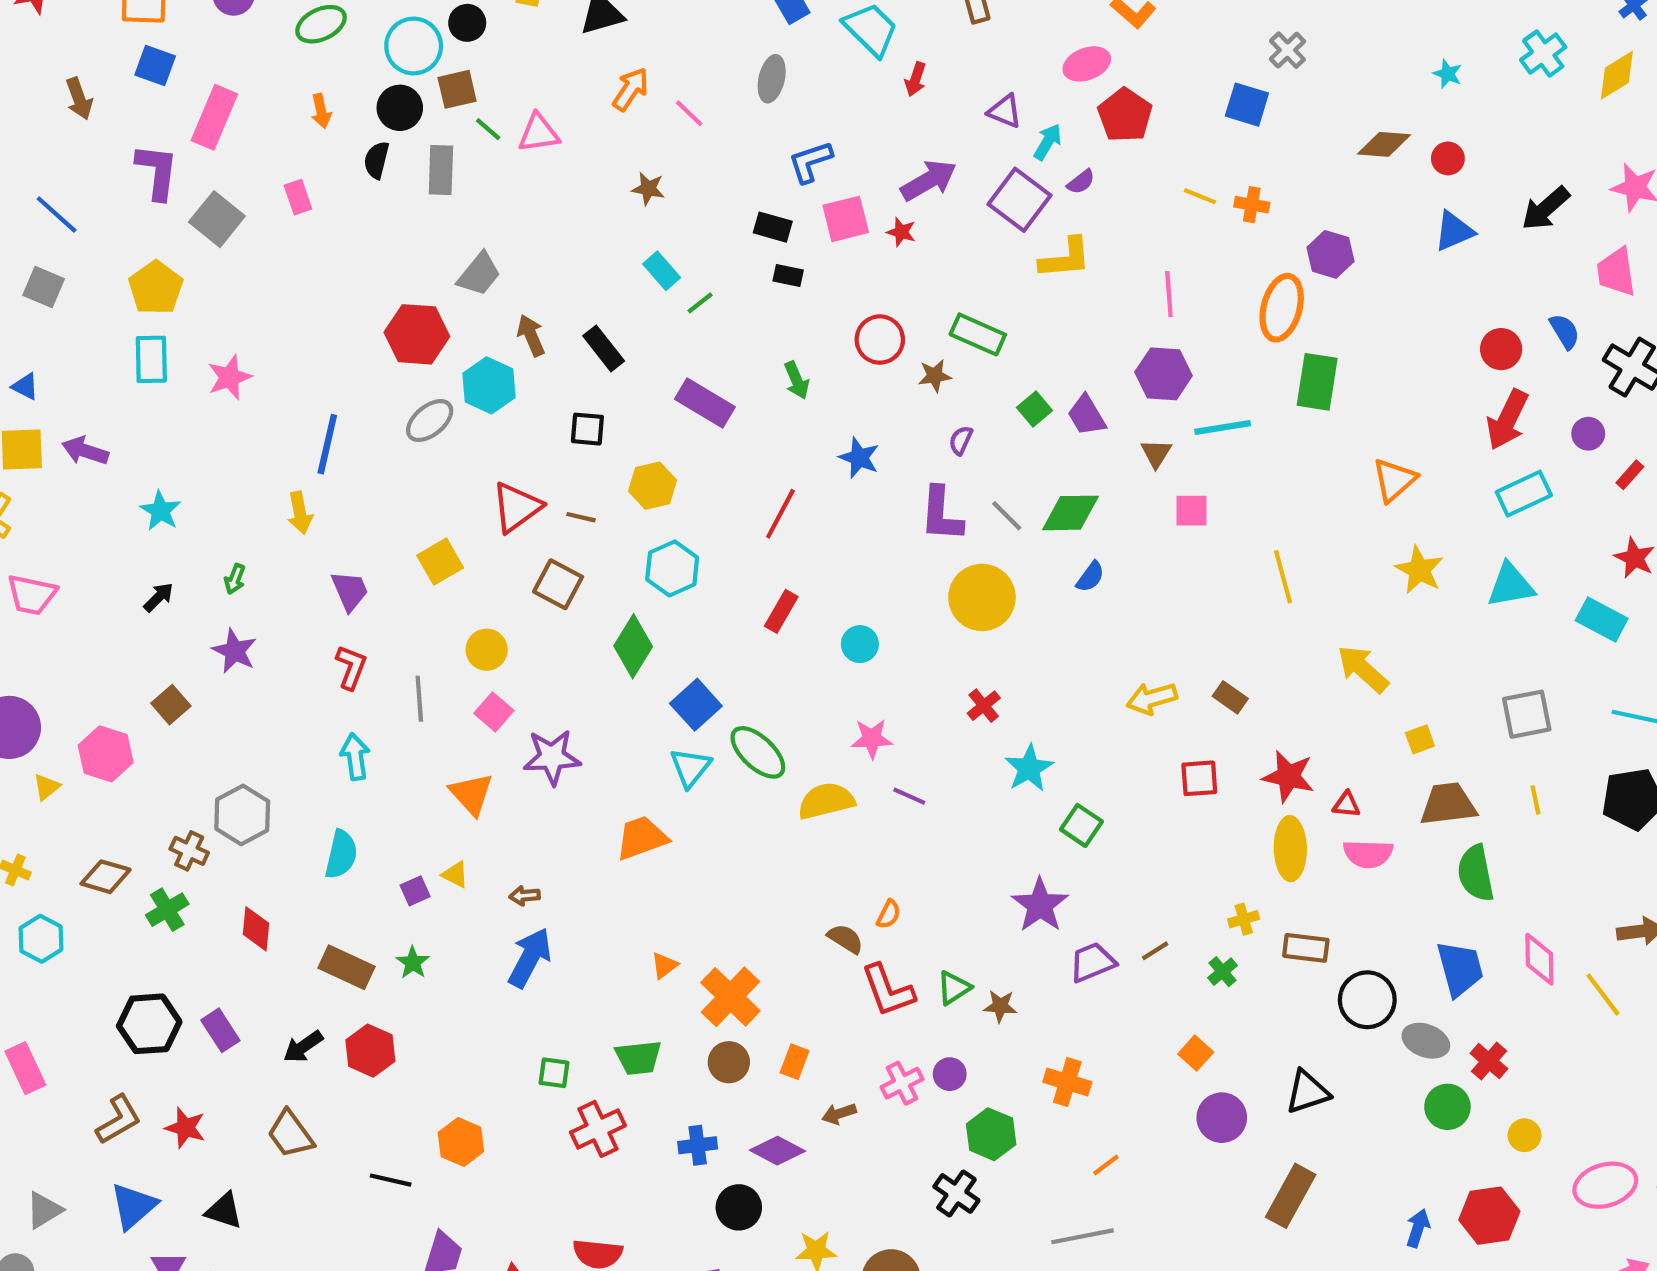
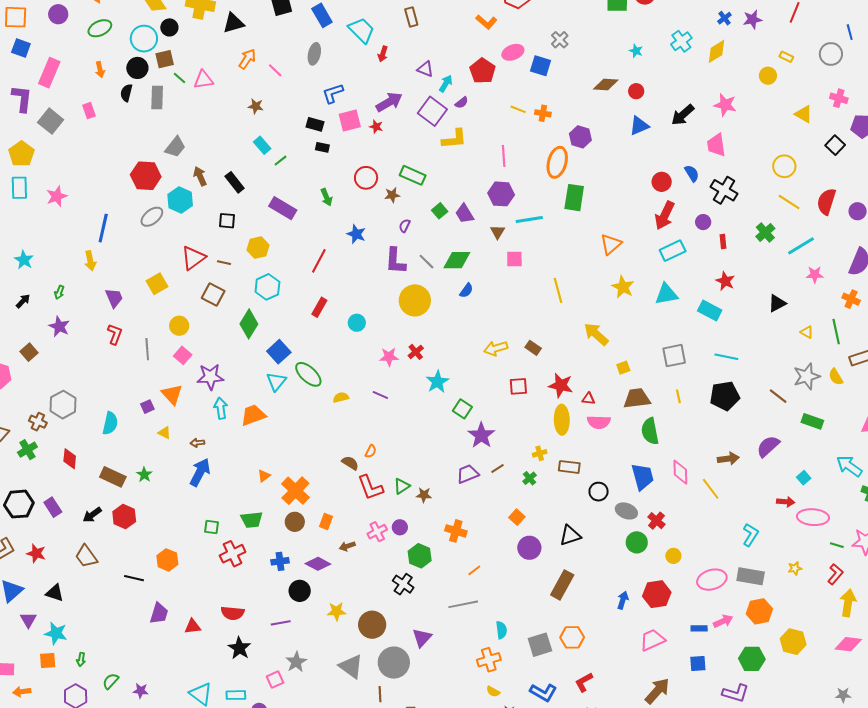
pink ellipse: (1087, 64) -> (513, 52), moved
red rectangle: (1630, 475) -> (723, 242), turned -48
pink star: (872, 739) -> (389, 357), moved
cyan arrow: (355, 757) -> (221, 408), moved
yellow semicircle: (826, 801) -> (341, 397), size x0.6
purple square: (415, 891) -> (147, 407), moved
purple star: (1040, 905) -> (481, 435), moved
black circle: (1367, 1000) -> (599, 492), size x0.7

